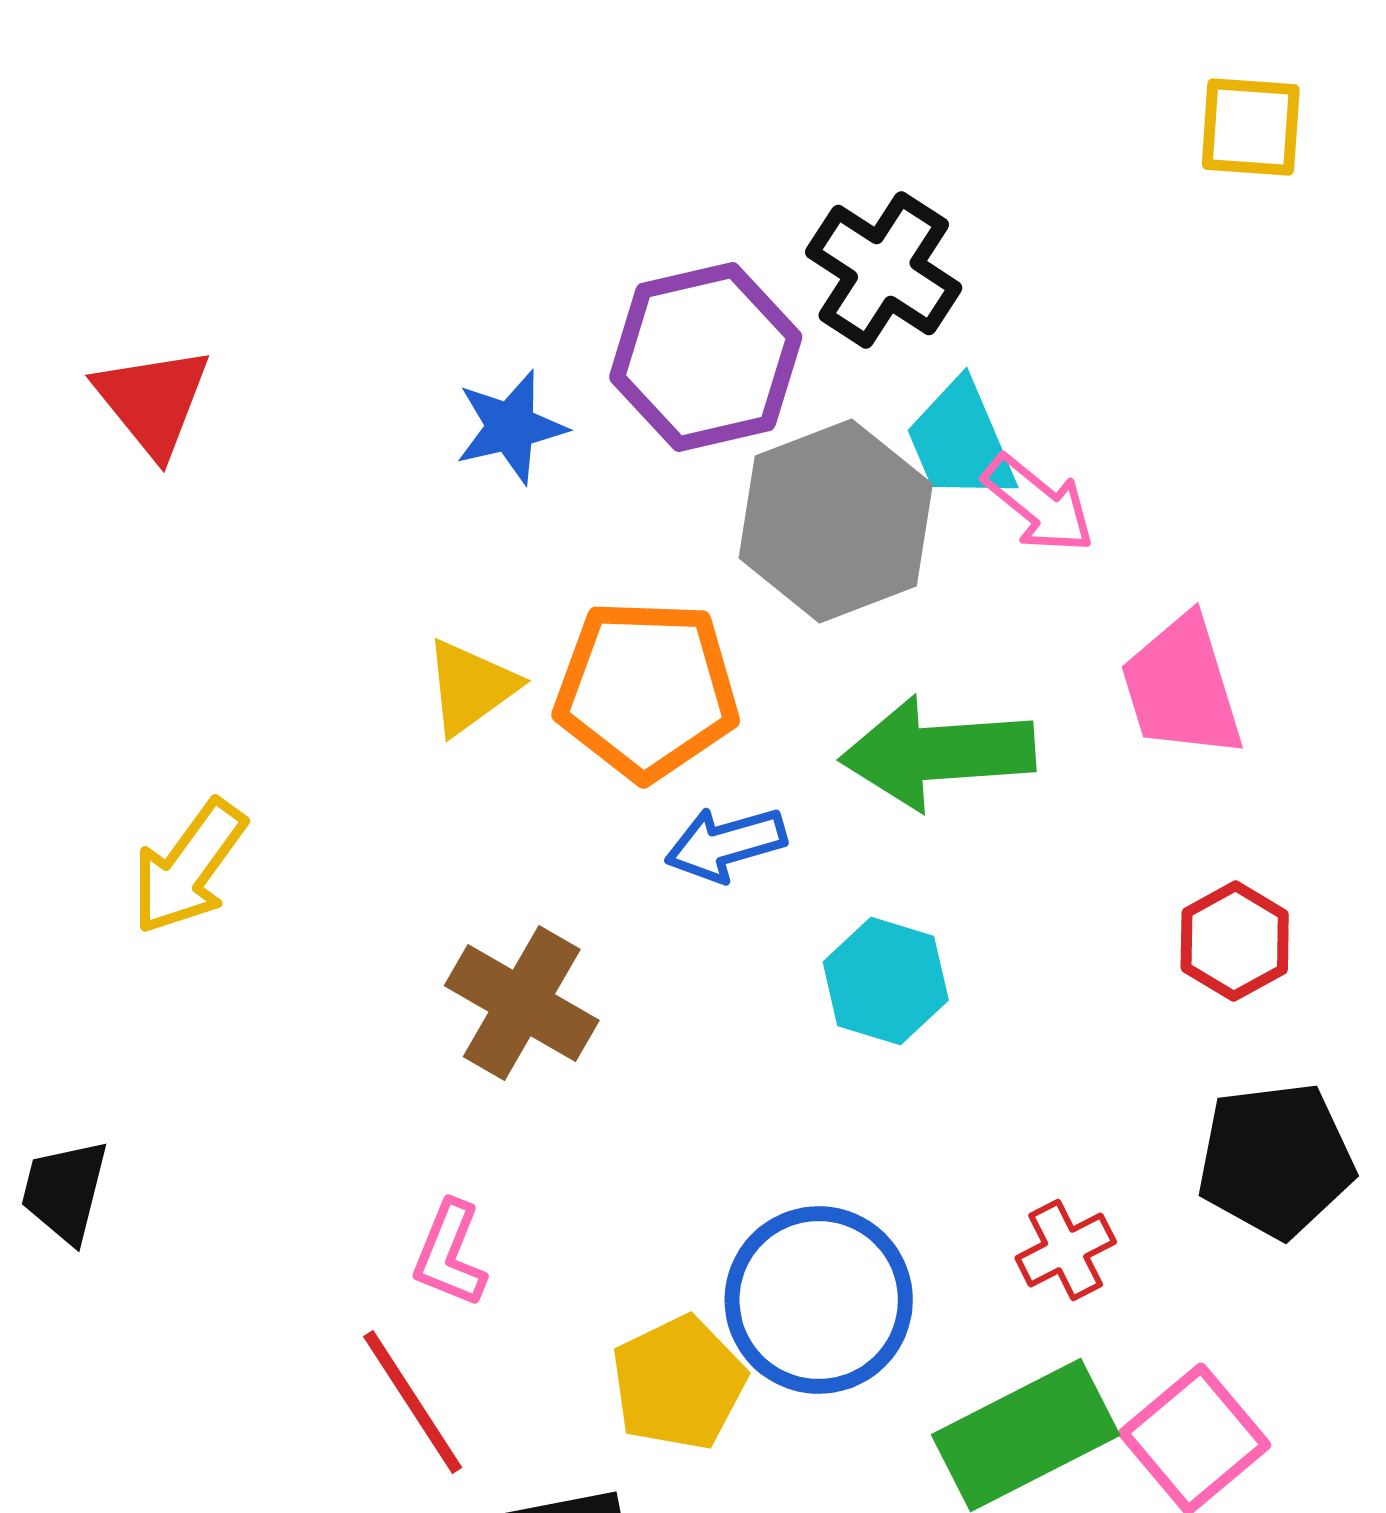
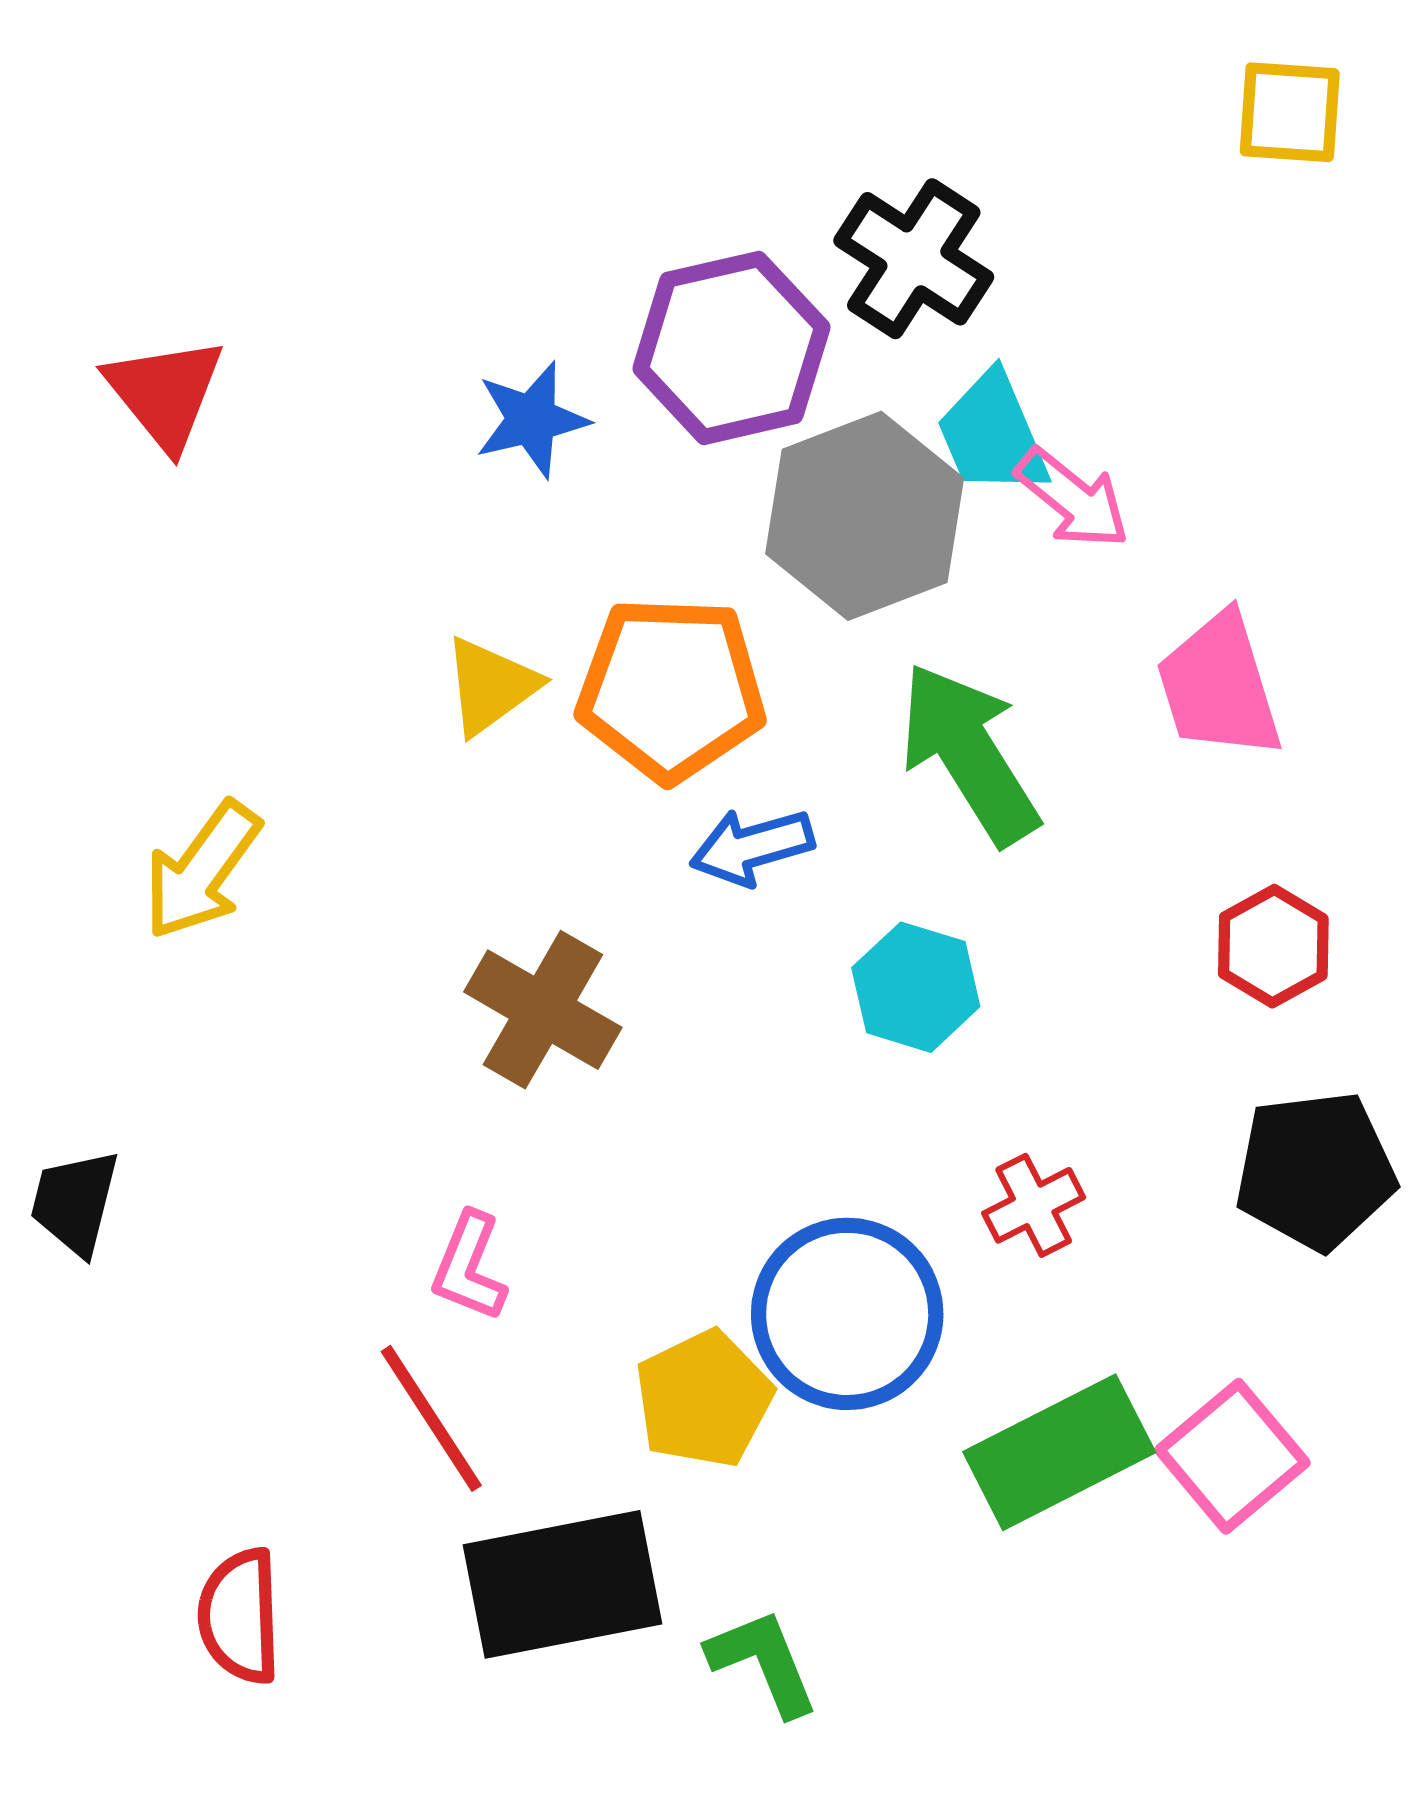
green arrow: (938, 753) -> (969, 754), turned 62
red cross: (1066, 1250) -> (1034, 1205), moved

